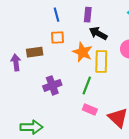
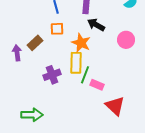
brown rectangle: (35, 52) -> (35, 43), turned -35
yellow rectangle: (101, 61) -> (76, 63), moved
pink rectangle: (90, 109) -> (97, 85), moved

